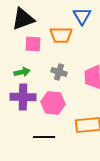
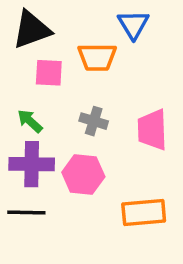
green arrow: (22, 72) -> (30, 121), turned -126
black line: (44, 137) -> (26, 212), moved

